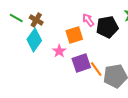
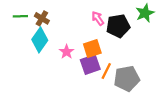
green line: (16, 18) -> (20, 16), turned -32
orange square: (74, 35) -> (92, 48), moved
orange line: (96, 69) -> (106, 71), turned 63

